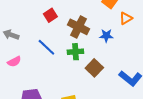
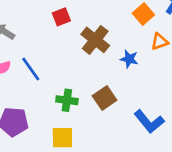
blue line: (46, 47) -> (31, 69), moved
green cross: (75, 52) -> (67, 100), moved

